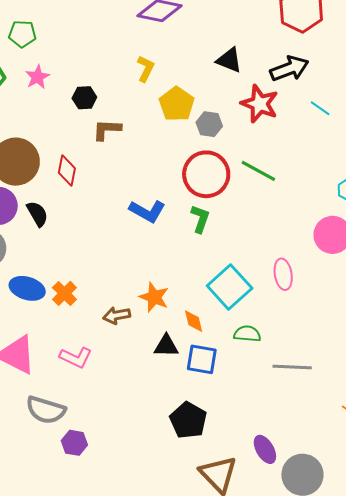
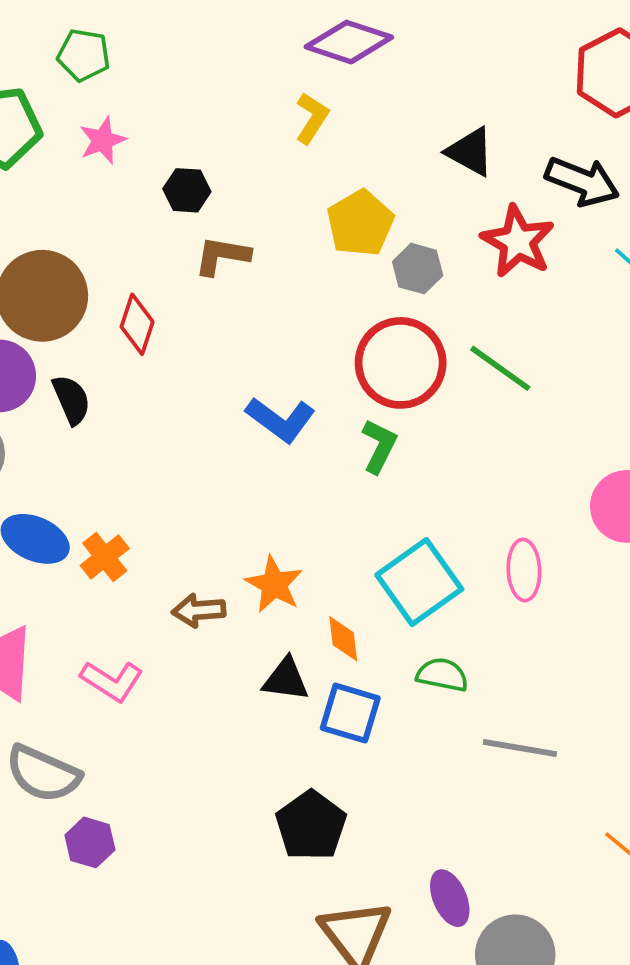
yellow L-shape: (146, 69) -> (312, 118), moved
black arrow: (289, 69) -> (582, 181), turned 36

